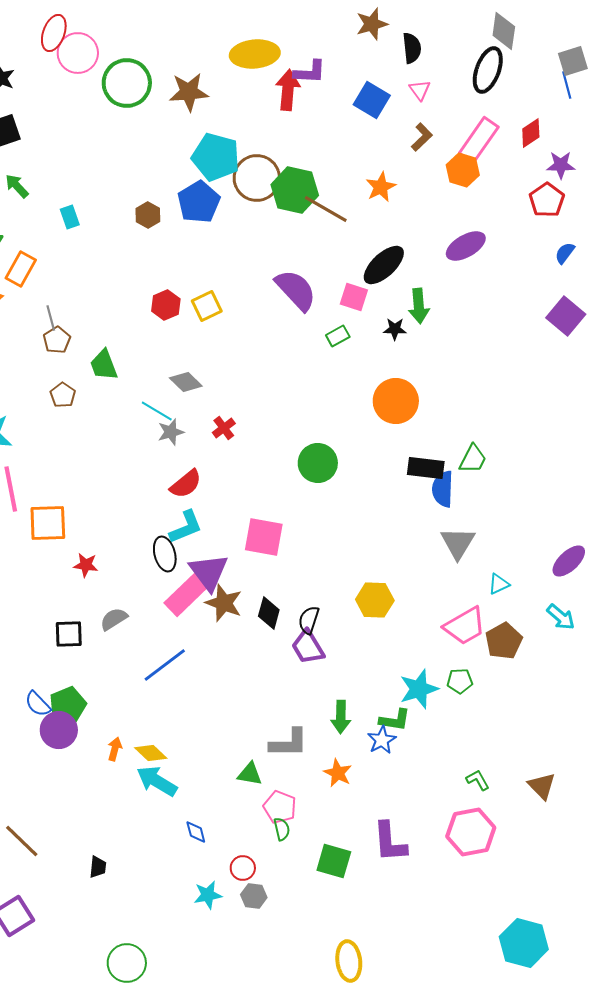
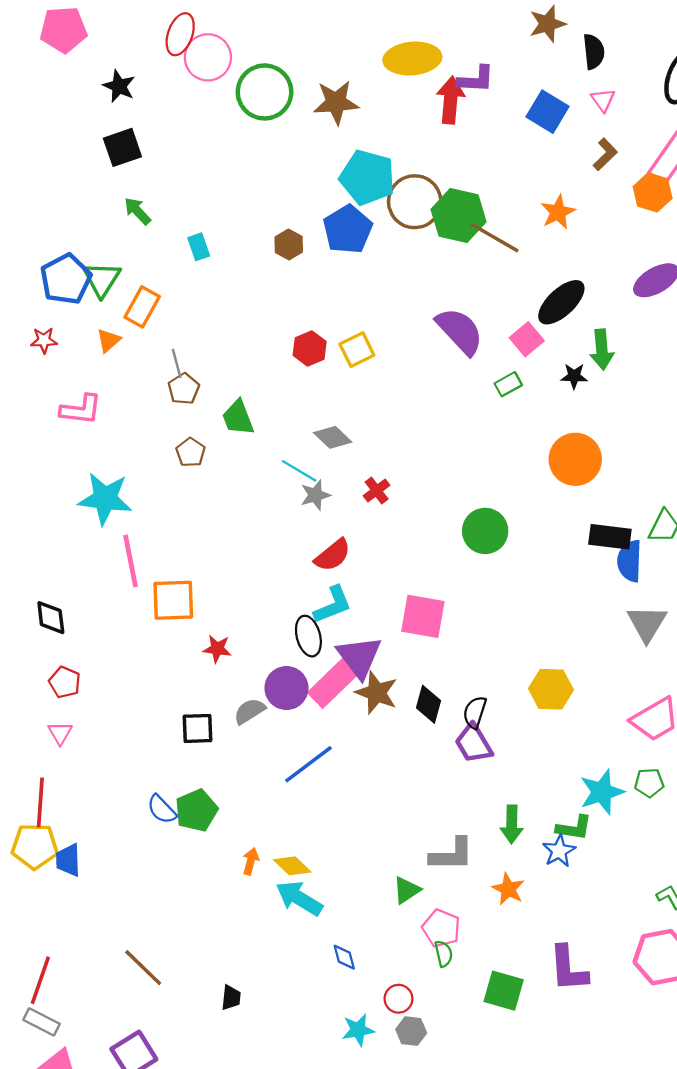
pink square: (354, 297) -> (527, 339), turned 32
purple circle: (59, 730) -> (286, 688), moved
green triangle: (250, 774) -> (407, 890), turned -44

